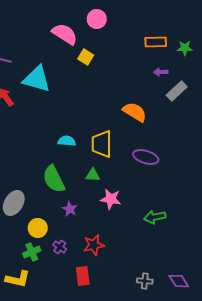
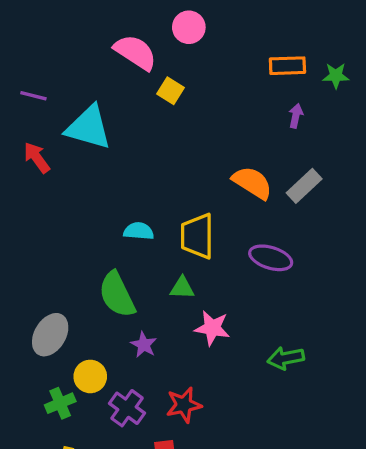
purple arrow: (161, 72) -> (296, 116), turned 104
gray rectangle: (177, 91) -> (304, 186), moved
purple cross: (60, 247) -> (127, 408), size x1.5
green cross: (32, 252) -> (60, 403), moved

